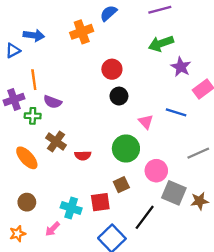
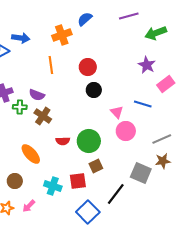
green arrow: (161, 44) -> (156, 33), moved
orange line: (34, 80) -> (51, 65), moved
brown cross: (56, 142) -> (43, 116), moved
green circle: (126, 148) -> (89, 141), moved
orange ellipse: (27, 158) -> (31, 154), moved
pink circle: (156, 171) -> (126, 131), moved
brown star: (199, 201) -> (163, 161), moved
pink arrow: (52, 229) -> (29, 206), moved

